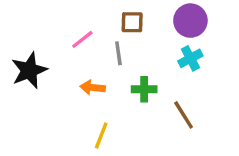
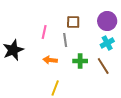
pink line: (82, 39) -> (44, 32), turned -40
brown line: (184, 115) -> (103, 66), moved

